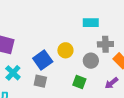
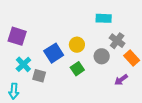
gray cross: (105, 44) -> (117, 41), turned 35
gray square: (40, 81) -> (39, 76), moved
green square: (79, 82) -> (77, 69), moved, turned 32

